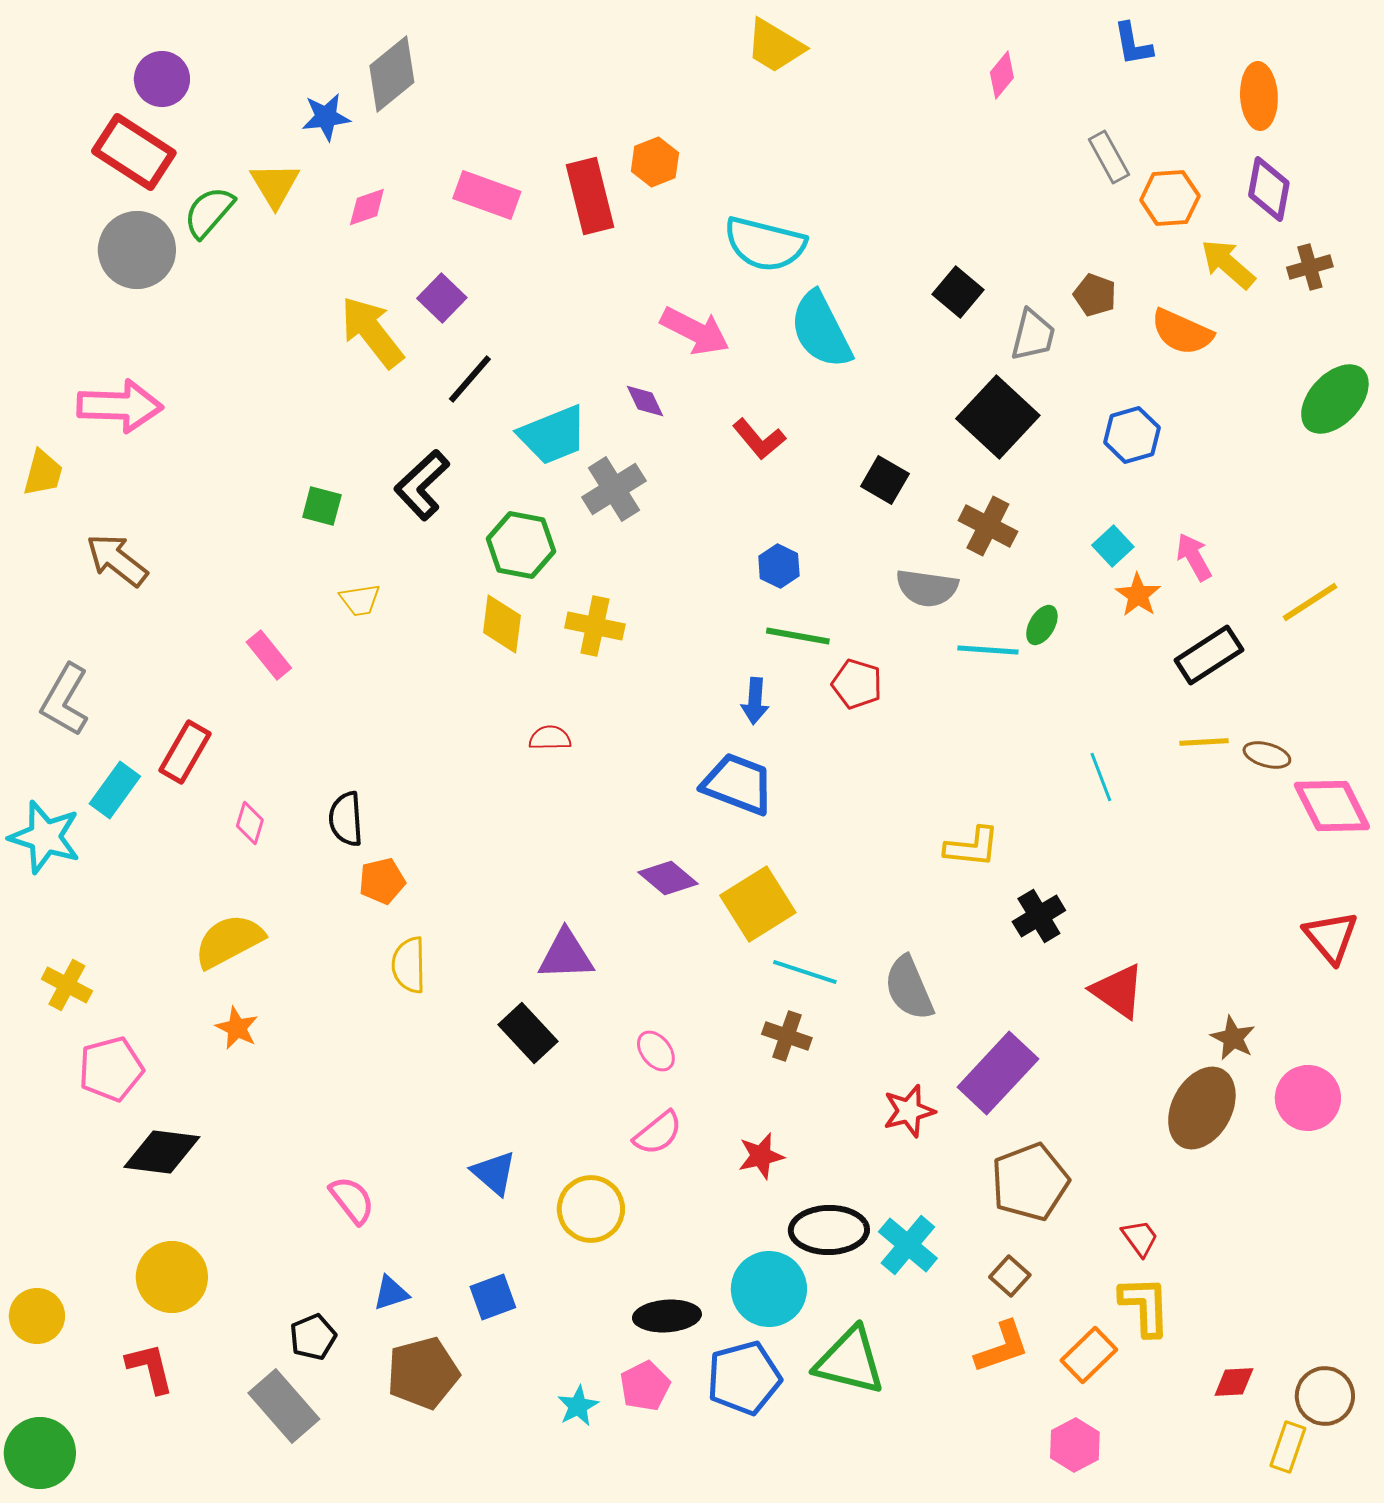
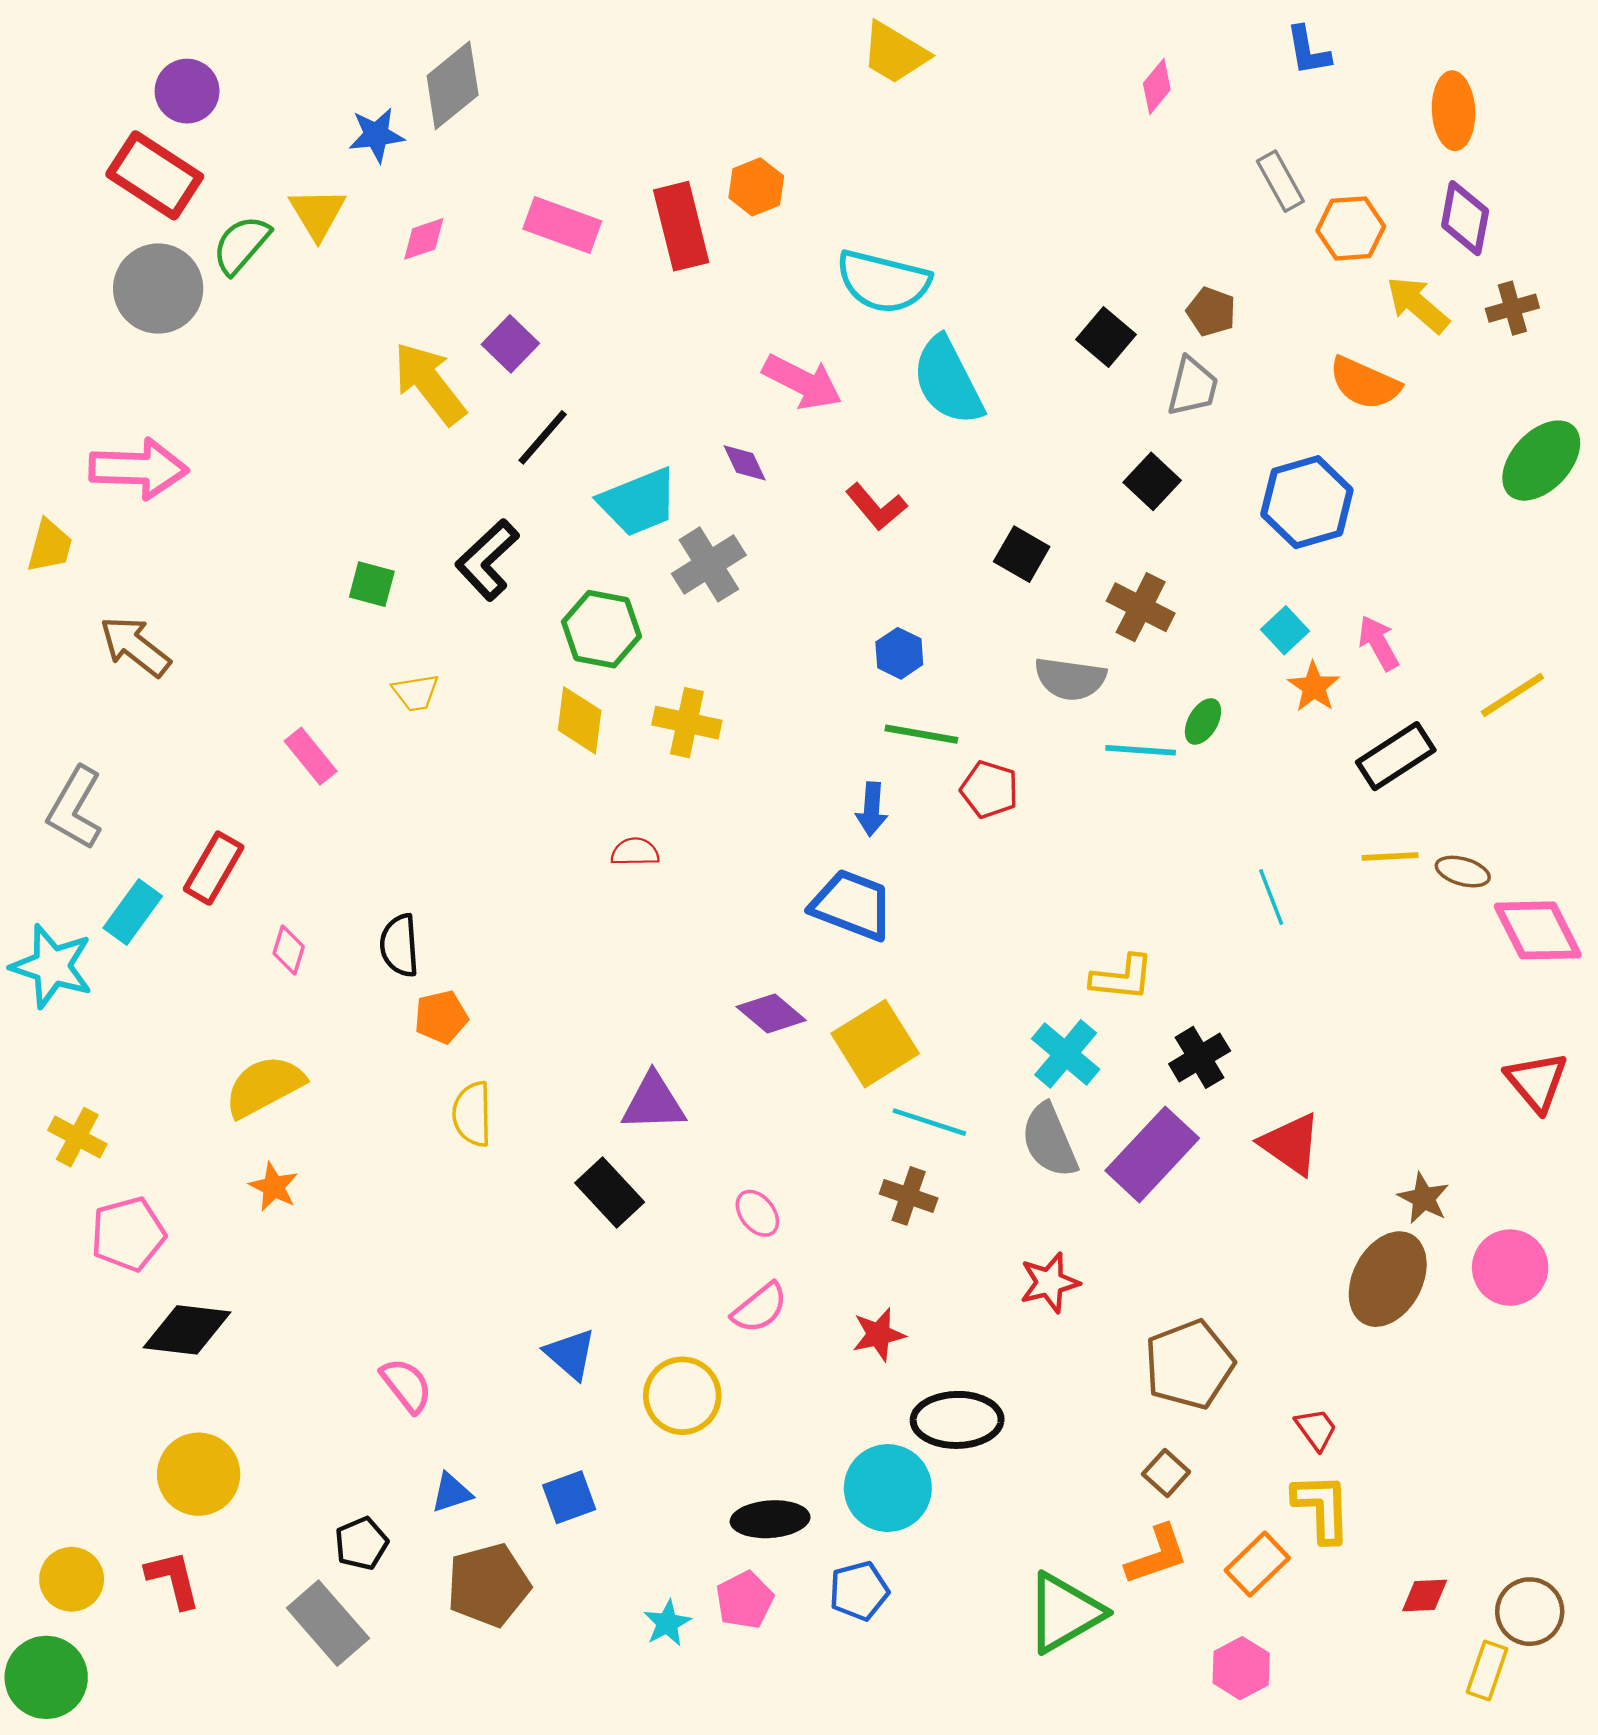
brown pentagon: (1095, 295) -> (1211, 312), moved
black square: (998, 417) -> (1152, 481), size x0.6
blue hexagon: (1132, 435) -> (1307, 502), size x1.4
purple rectangle: (998, 1073) -> (1152, 1154), moved
cyan cross: (908, 1245) -> (1066, 1054), moved
yellow circle: (37, 1316) -> (72, 1579), moved
green triangle: (850, 1361) -> (1064, 1613), moved, turned -44
blue pentagon: (744, 1378) -> (859, 1591), size x0.7

